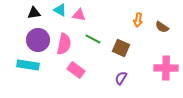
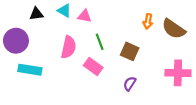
brown semicircle: (162, 27) -> (174, 29), size x1.6
green line: (93, 39) -> (100, 42), turned 42
purple circle: (38, 40) -> (16, 41), moved
pink rectangle: (76, 70) -> (93, 66), moved

